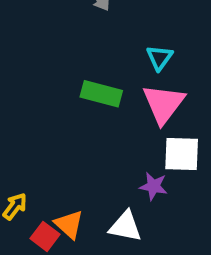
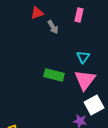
white square: (182, 154) -> (94, 105), turned -30

